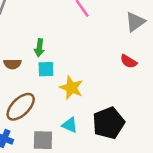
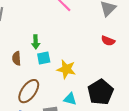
brown semicircle: (12, 64) -> (17, 58), turned 96

